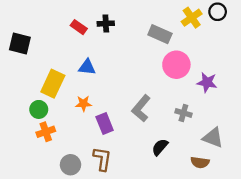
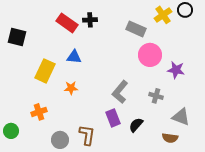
red rectangle: (79, 27) -> (67, 23), size x1.5
green circle: (39, 109) -> (11, 131), moved
purple rectangle: (105, 124) -> (113, 118), moved

